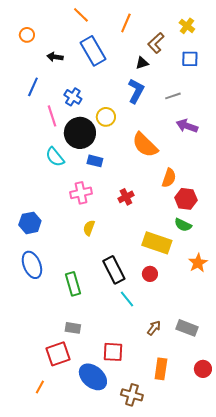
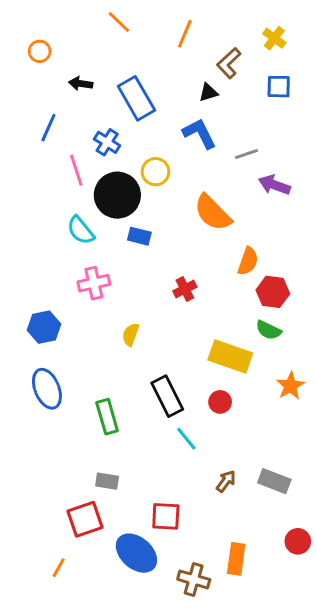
blue rectangle: (93, 51) -> (136, 98), moved
blue L-shape: (136, 91) -> (200, 133), turned -55
gray line: (173, 96) -> (246, 154), moved
pink cross: (81, 193) -> (94, 283), moved
orange rectangle: (161, 369) -> (236, 559), moved

